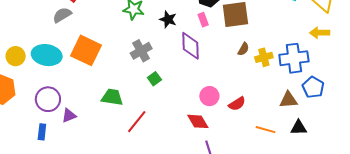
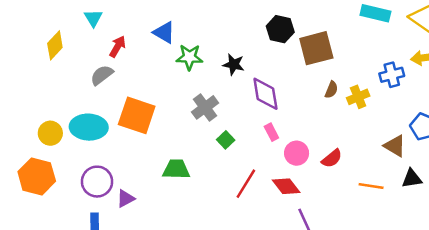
pink rectangle: (203, 20) -> (271, 132), moved
blue cross: (294, 58) -> (392, 75), moved, size x0.7
brown triangle: (288, 100) -> (395, 146), turned 42
red line: (137, 122) -> (246, 184), moved

